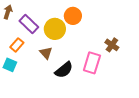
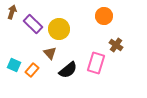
orange circle: (73, 16) -> (104, 16), moved
orange rectangle: (17, 45) -> (32, 70), moved

